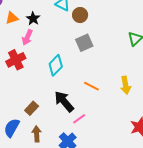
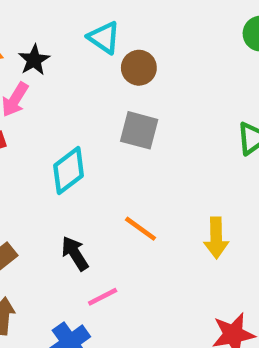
gray square: (84, 43) -> (139, 130), turned 30
black arrow: (64, 101) -> (75, 253), size x0.7

